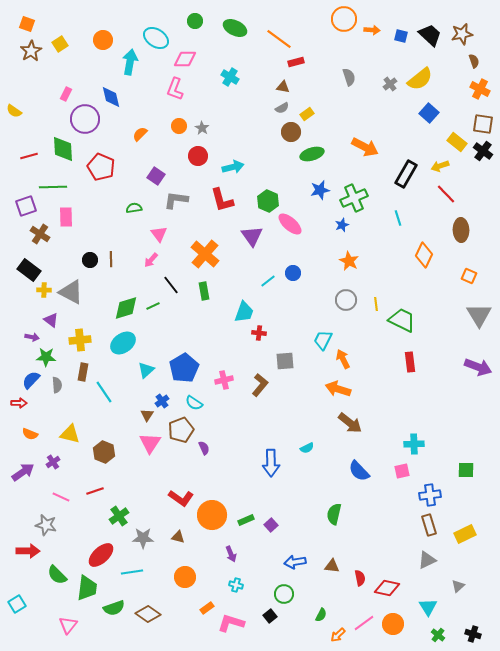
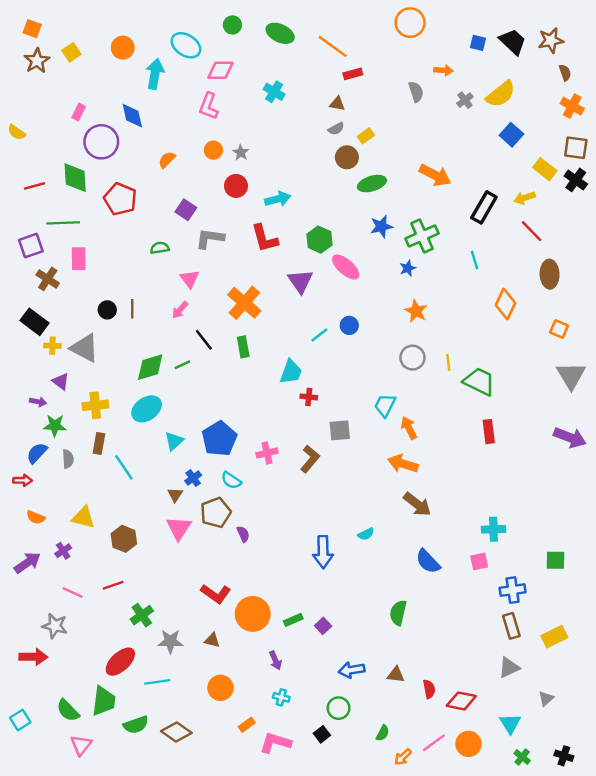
orange arrow: (372, 30) -> (443, 70), moved
green semicircle: (57, 575) -> (68, 710), moved

